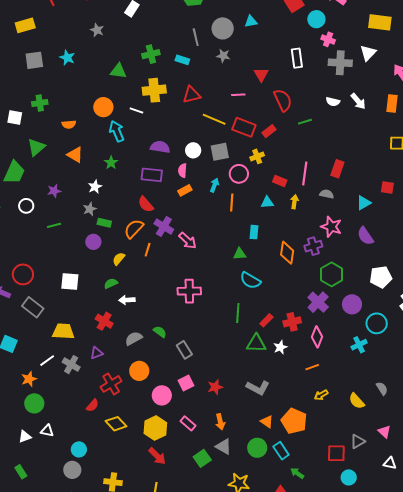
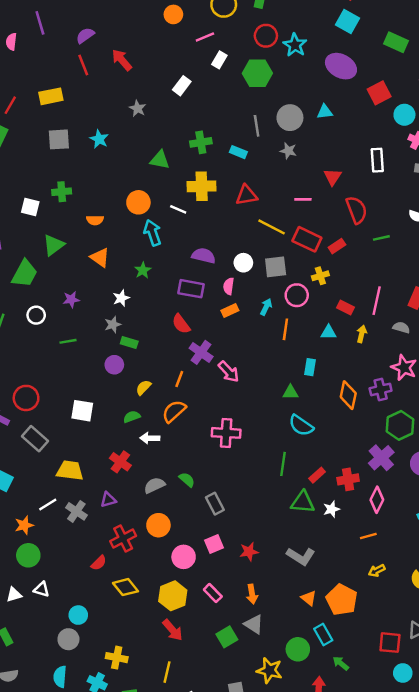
orange semicircle: (134, 229) -> (174, 411), moved
green circle: (257, 448) -> (298, 649), moved

